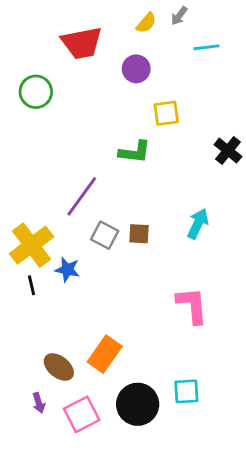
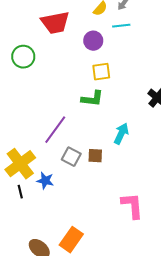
cyan line: (206, 47) -> (121, 26), moved
yellow square: (166, 113) -> (101, 72), moved
cyan arrow: (198, 224) -> (121, 134), moved

